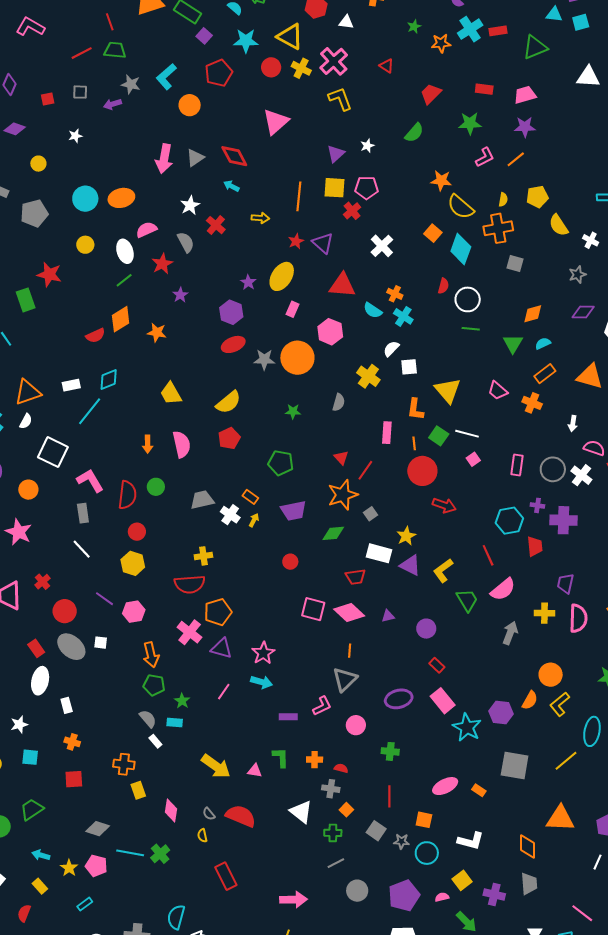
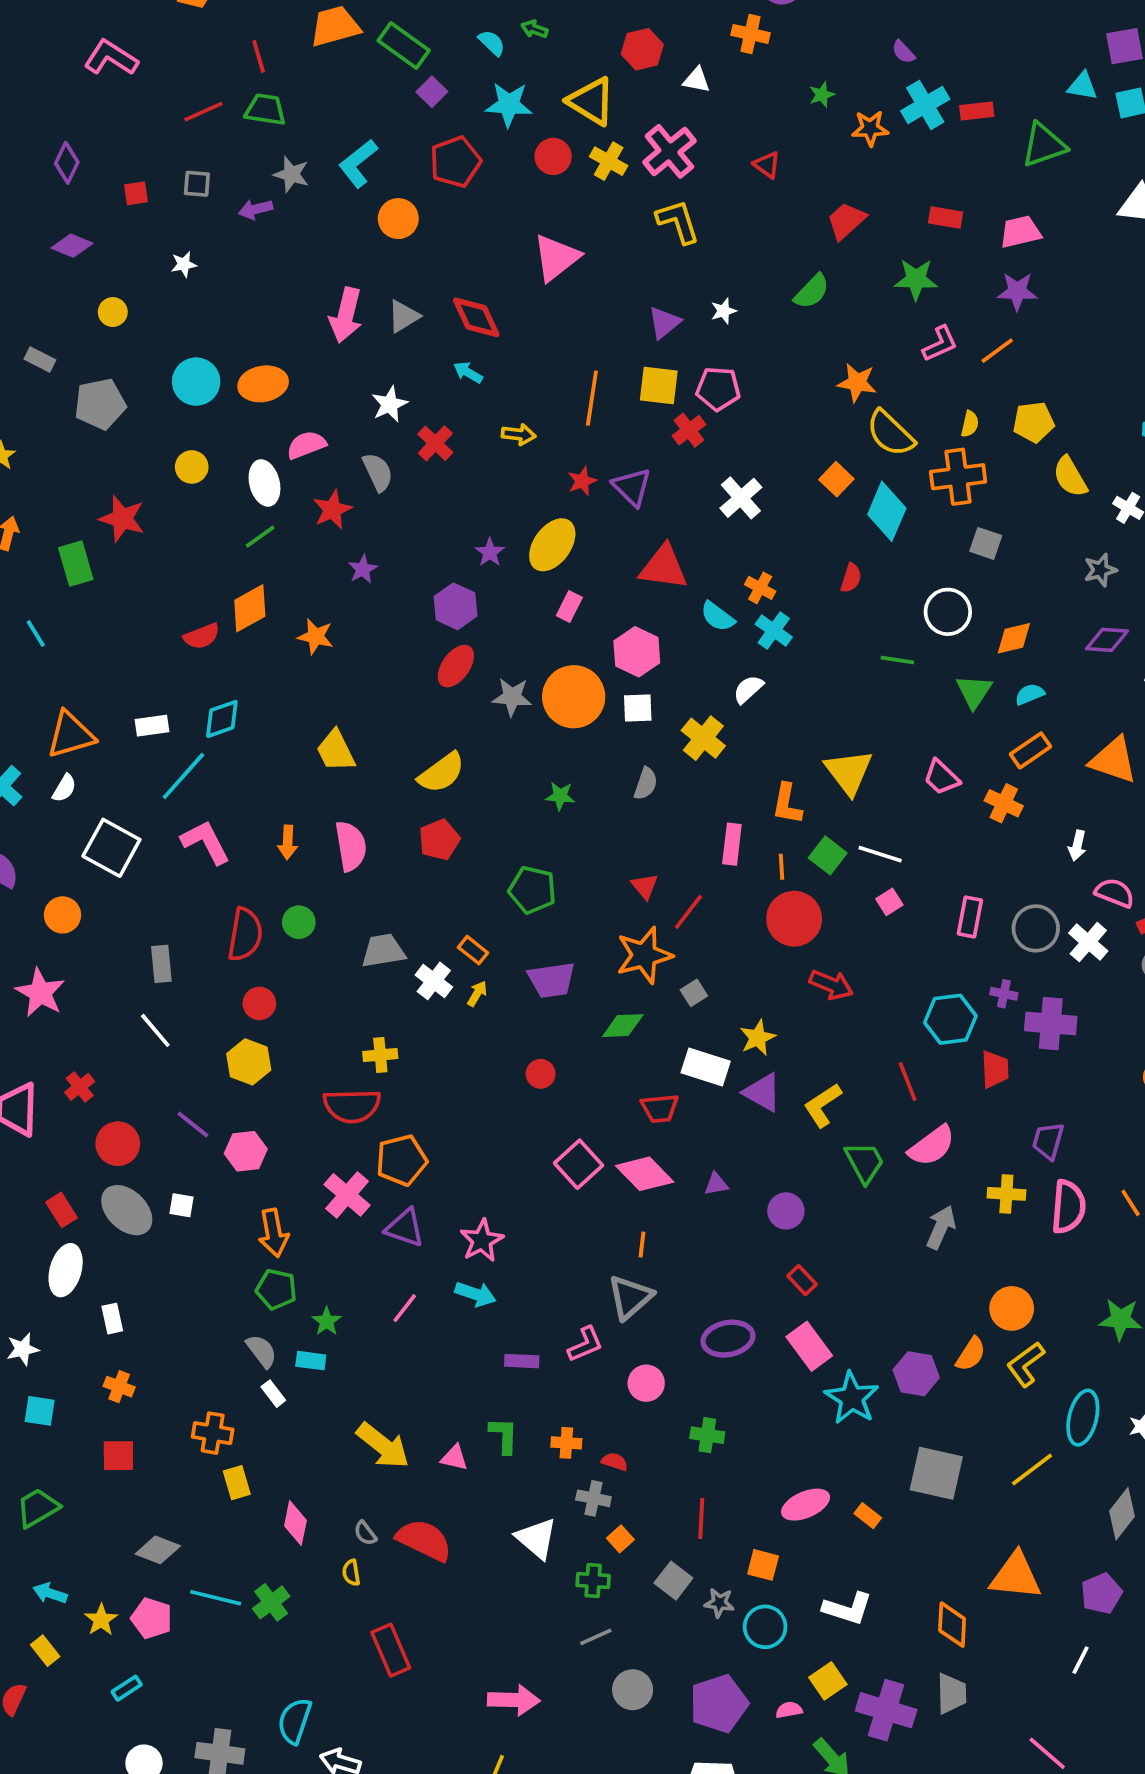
white circle: (468, 299) -> (948, 612), moved
red ellipse: (233, 344) -> (456, 666), turned -35
white square: (409, 367) -> (638, 708), moved
pink L-shape: (90, 481) -> (205, 842), moved
pink square: (313, 609) -> (579, 1164), turned 30
purple cross: (494, 894) -> (886, 1710), size x1.4

